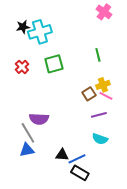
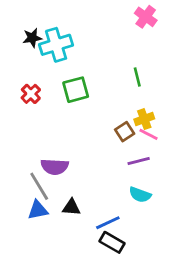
black triangle: (62, 155) -> (71, 207), moved

